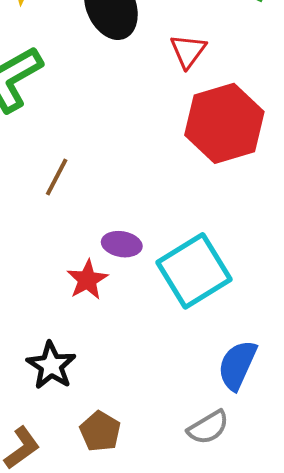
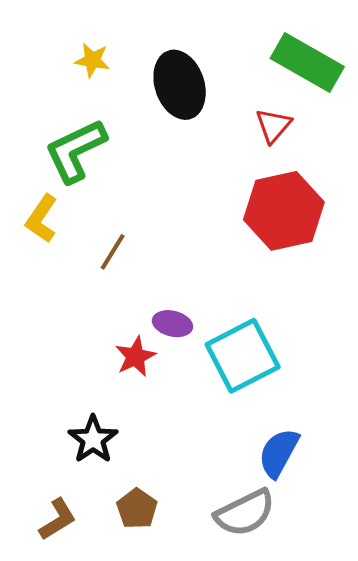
red triangle: (188, 51) -> (273, 126), moved
gray semicircle: (208, 427) -> (245, 513), size x1.4

